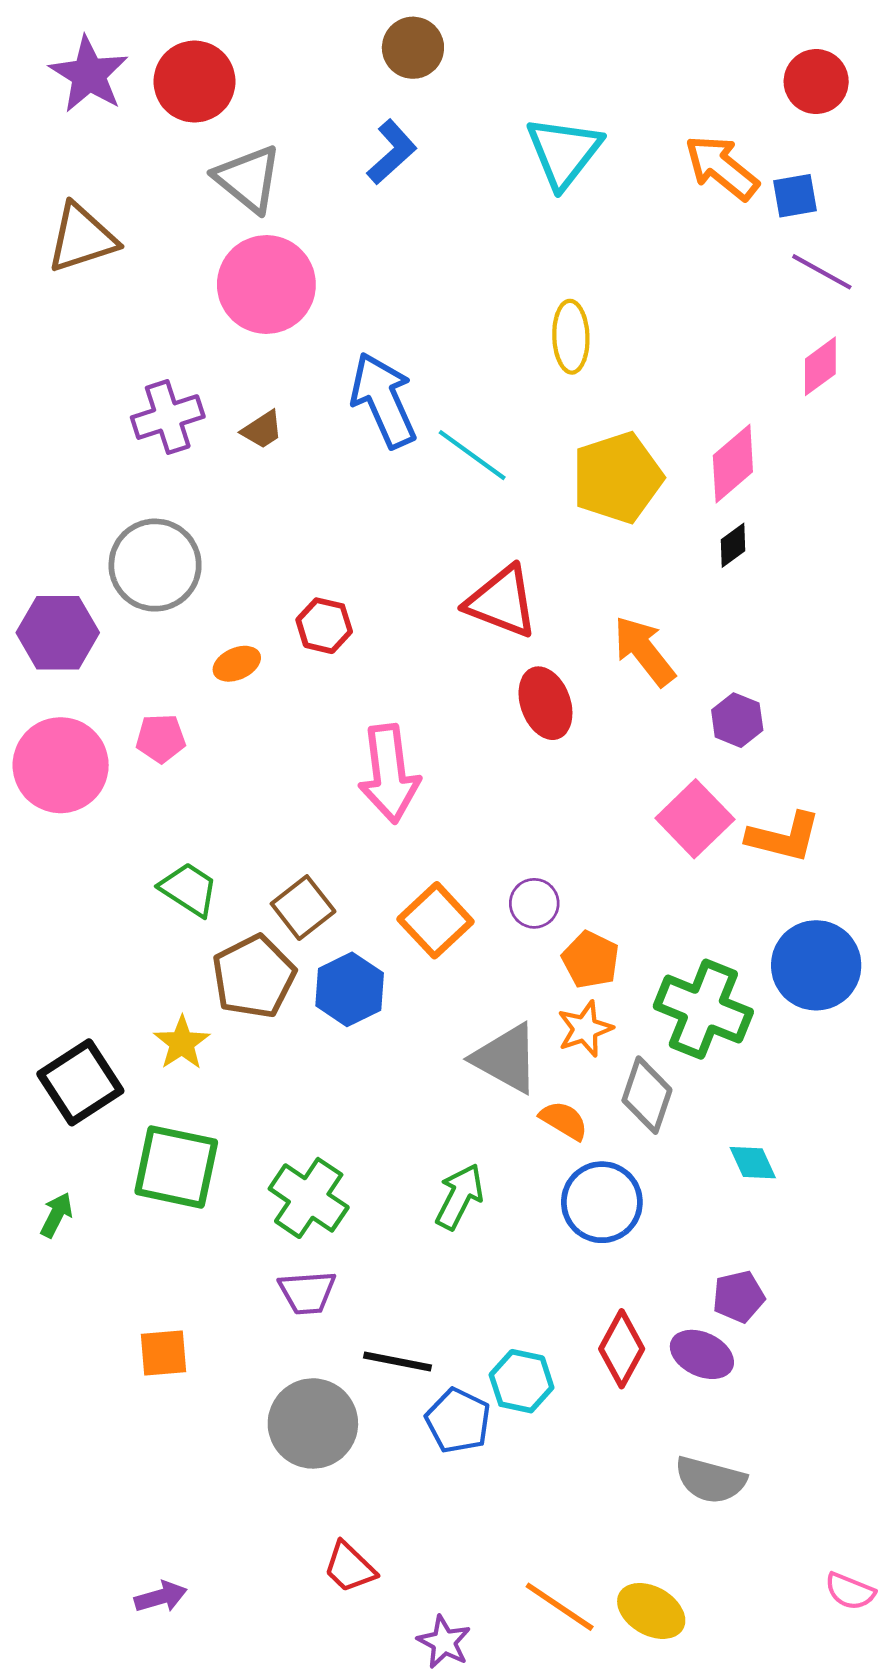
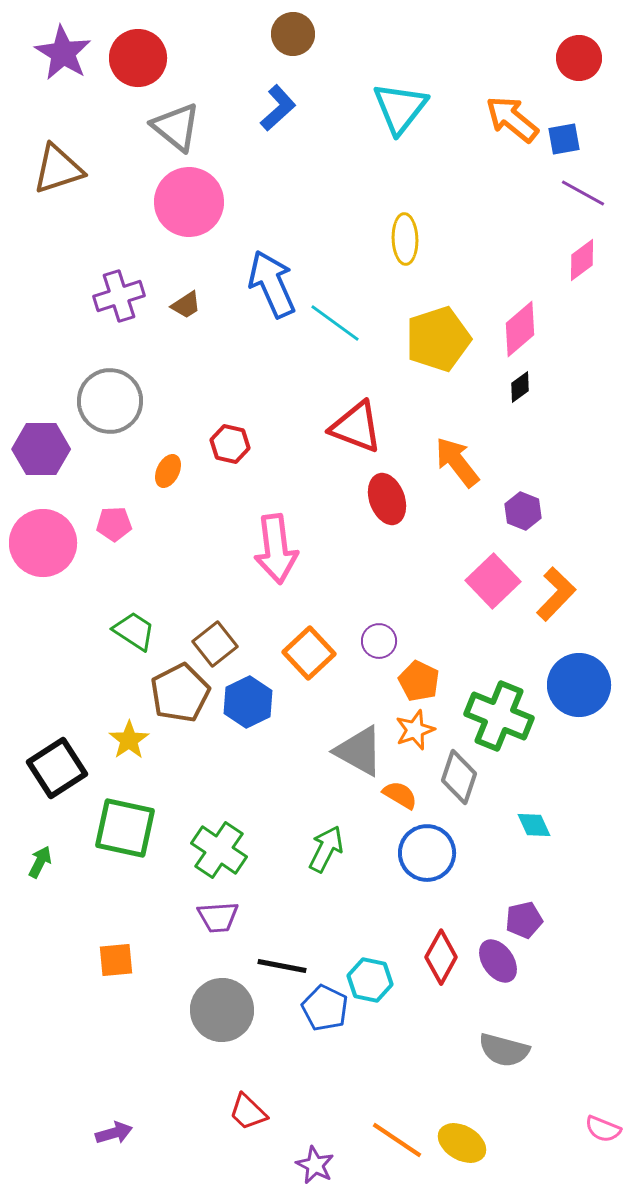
orange ellipse: (237, 664) -> (168, 471), turned -40
orange L-shape: (784, 837) -> (556, 594), turned -60
purple ellipse: (702, 1354) -> (498, 961), turned 30

